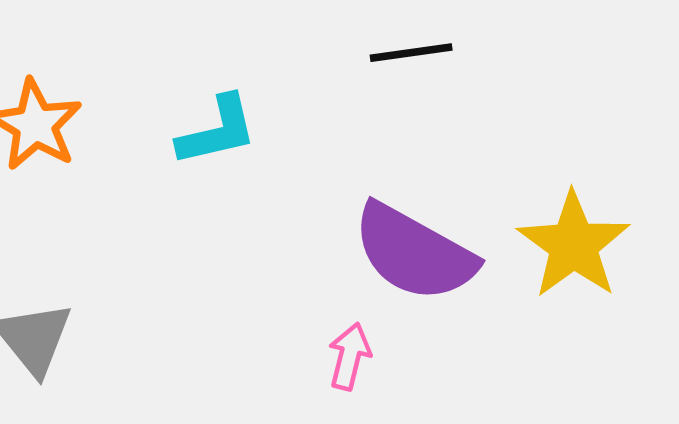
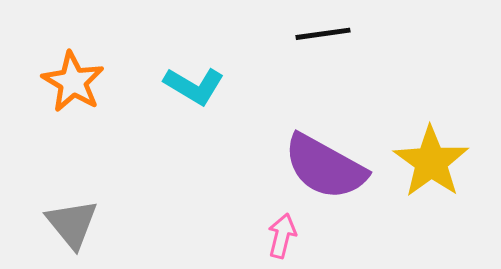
cyan L-shape: (217, 131) -> (194, 86), turned 44

